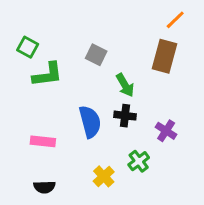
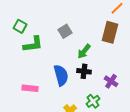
gray square: (96, 55) -> (65, 31), turned 32
green arrow: (125, 85) -> (84, 51), turned 70

